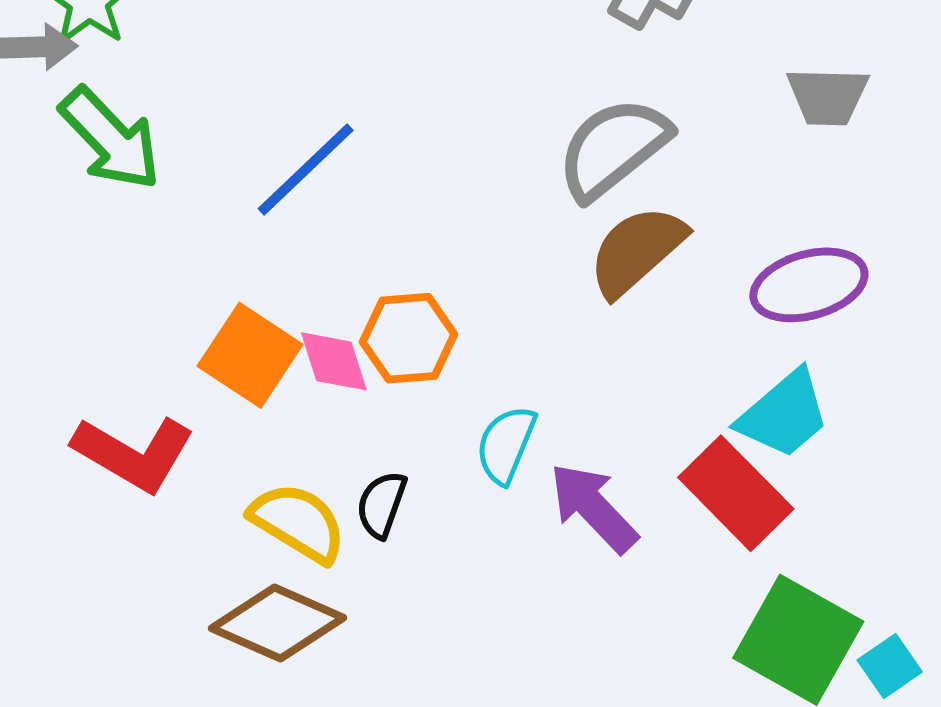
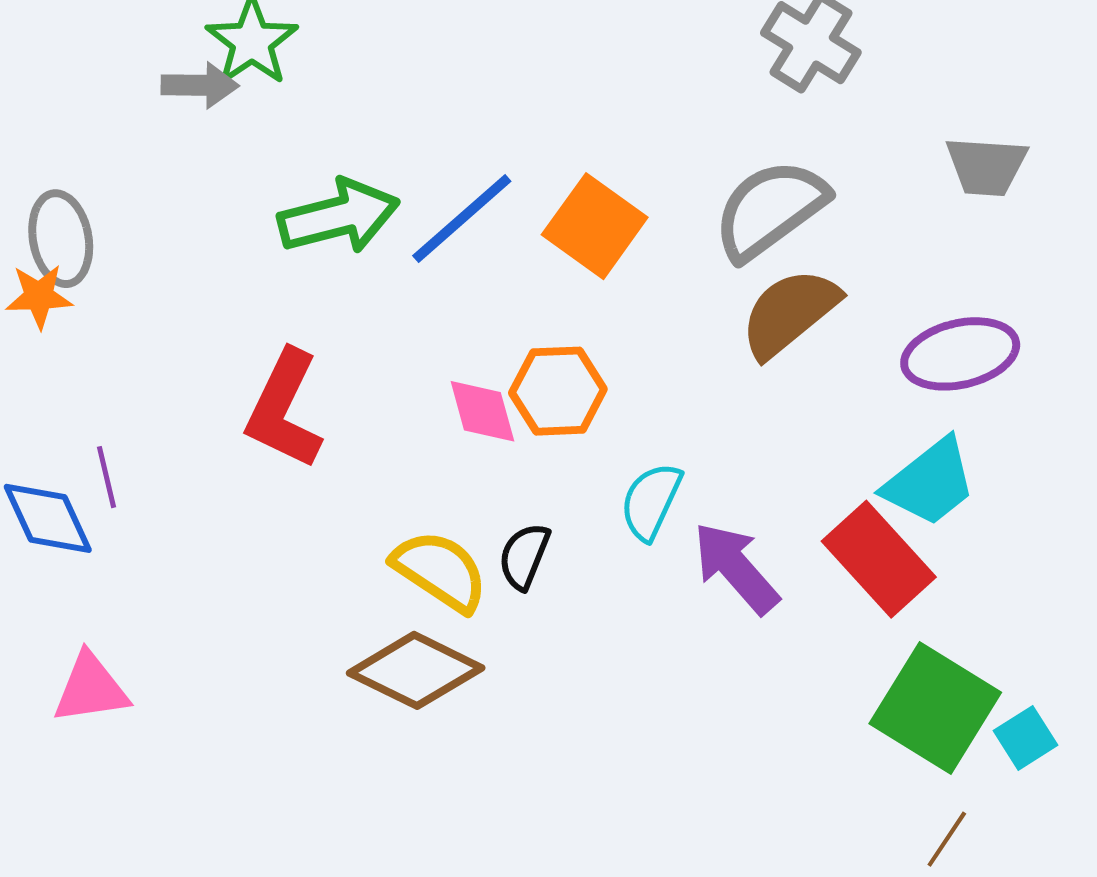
green arrow: (110, 139) -> (339, 217), moved, turned -63
orange square: (250, 355) -> (595, 226), moved
red L-shape: (134, 453) -> (284, 409), moved, turned 83

